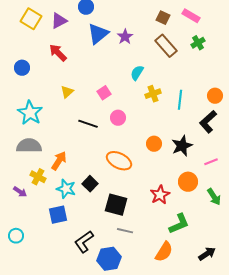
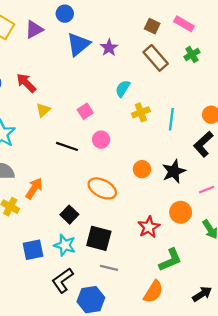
red arrow: (58, 53) -> (26, 83), moved
cyan star: (66, 189) -> (65, 245), moved

